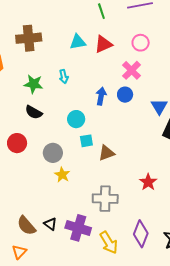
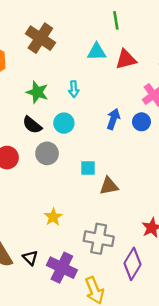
green line: (101, 11) -> (116, 20), moved
brown cross: (29, 38) -> (40, 38), turned 30
cyan circle: (76, 119) -> (64, 123), moved
gray circle: (53, 153) -> (47, 153), moved
yellow star: (62, 175) -> (53, 217), moved
purple diamond: (141, 234) -> (132, 264), moved

